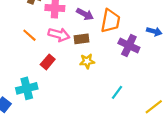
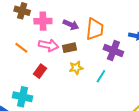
cyan cross: (27, 88) -> (22, 97), turned 30
cyan line: (117, 92) -> (101, 76), moved

